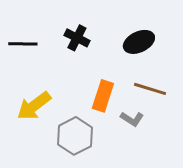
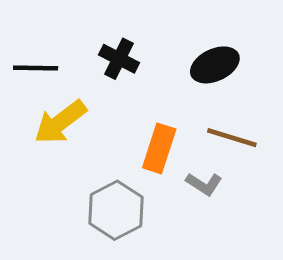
yellow arrow: (34, 106) -> (60, 122), moved

